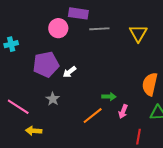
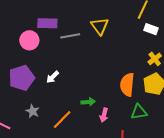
yellow triangle: (138, 33) -> (100, 26), moved
white arrow: (69, 72) -> (53, 77), moved
orange line: (93, 116) -> (62, 120), moved

